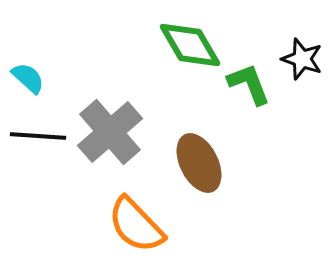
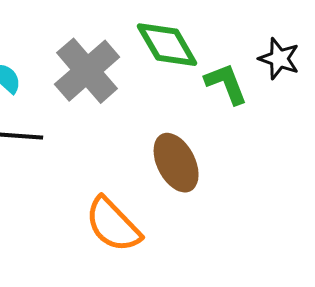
gray cross: (110, 132) -> (87, 71), moved

